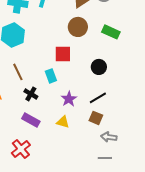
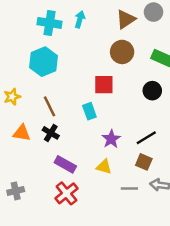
black circle: (99, 67) -> (152, 91), moved
black cross: (31, 94) -> (51, 133), moved
red cross: (21, 149) -> (66, 193), moved
gray line: (105, 158) -> (129, 189), moved

